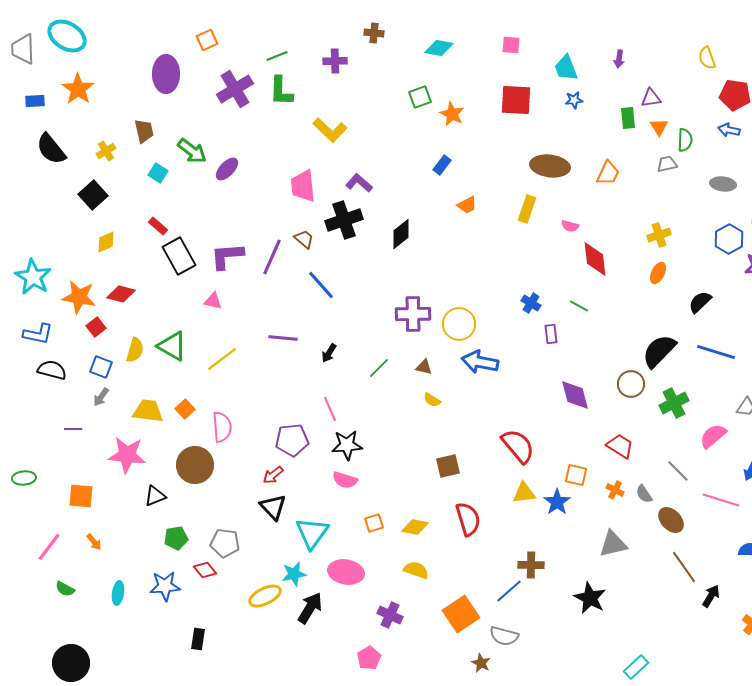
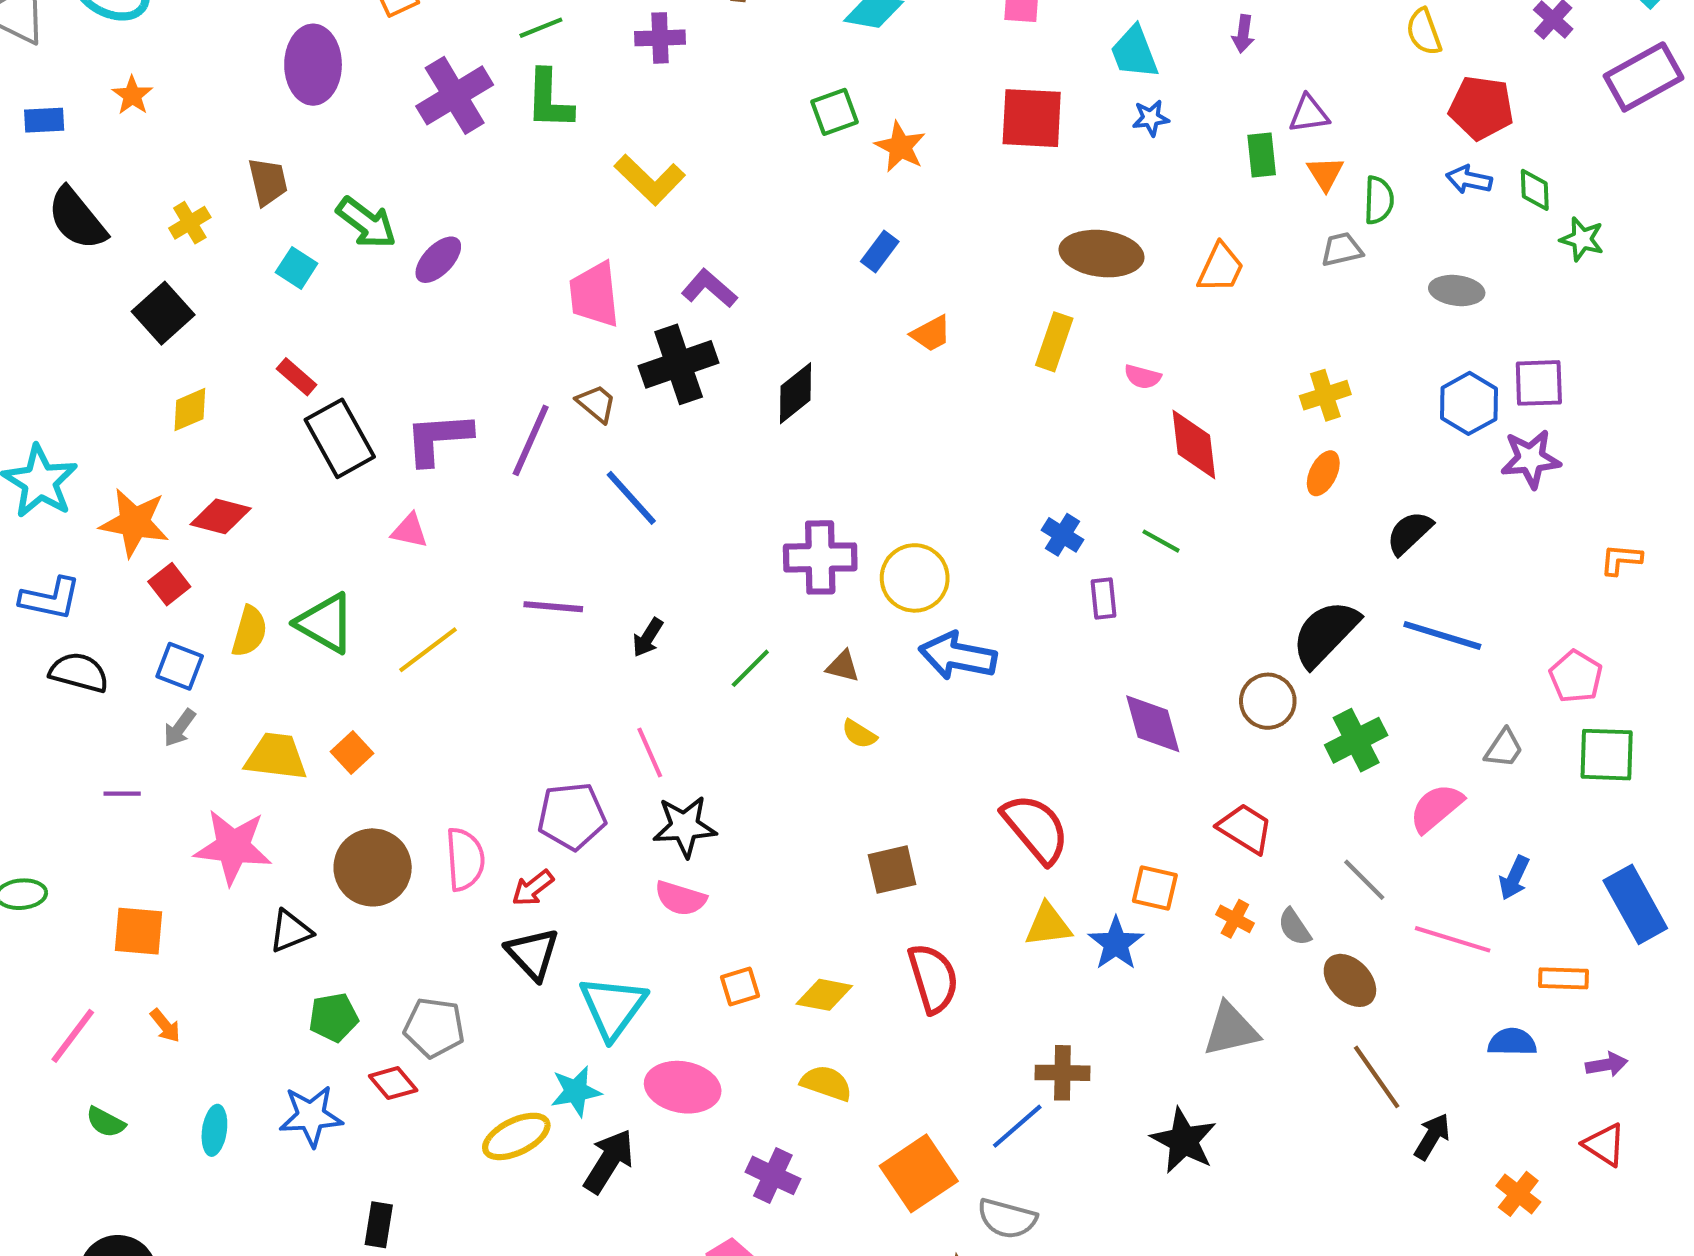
orange star: (78, 89) -> (132, 95), size x0.6
pink semicircle: (222, 427) -> (465, 859), moved

